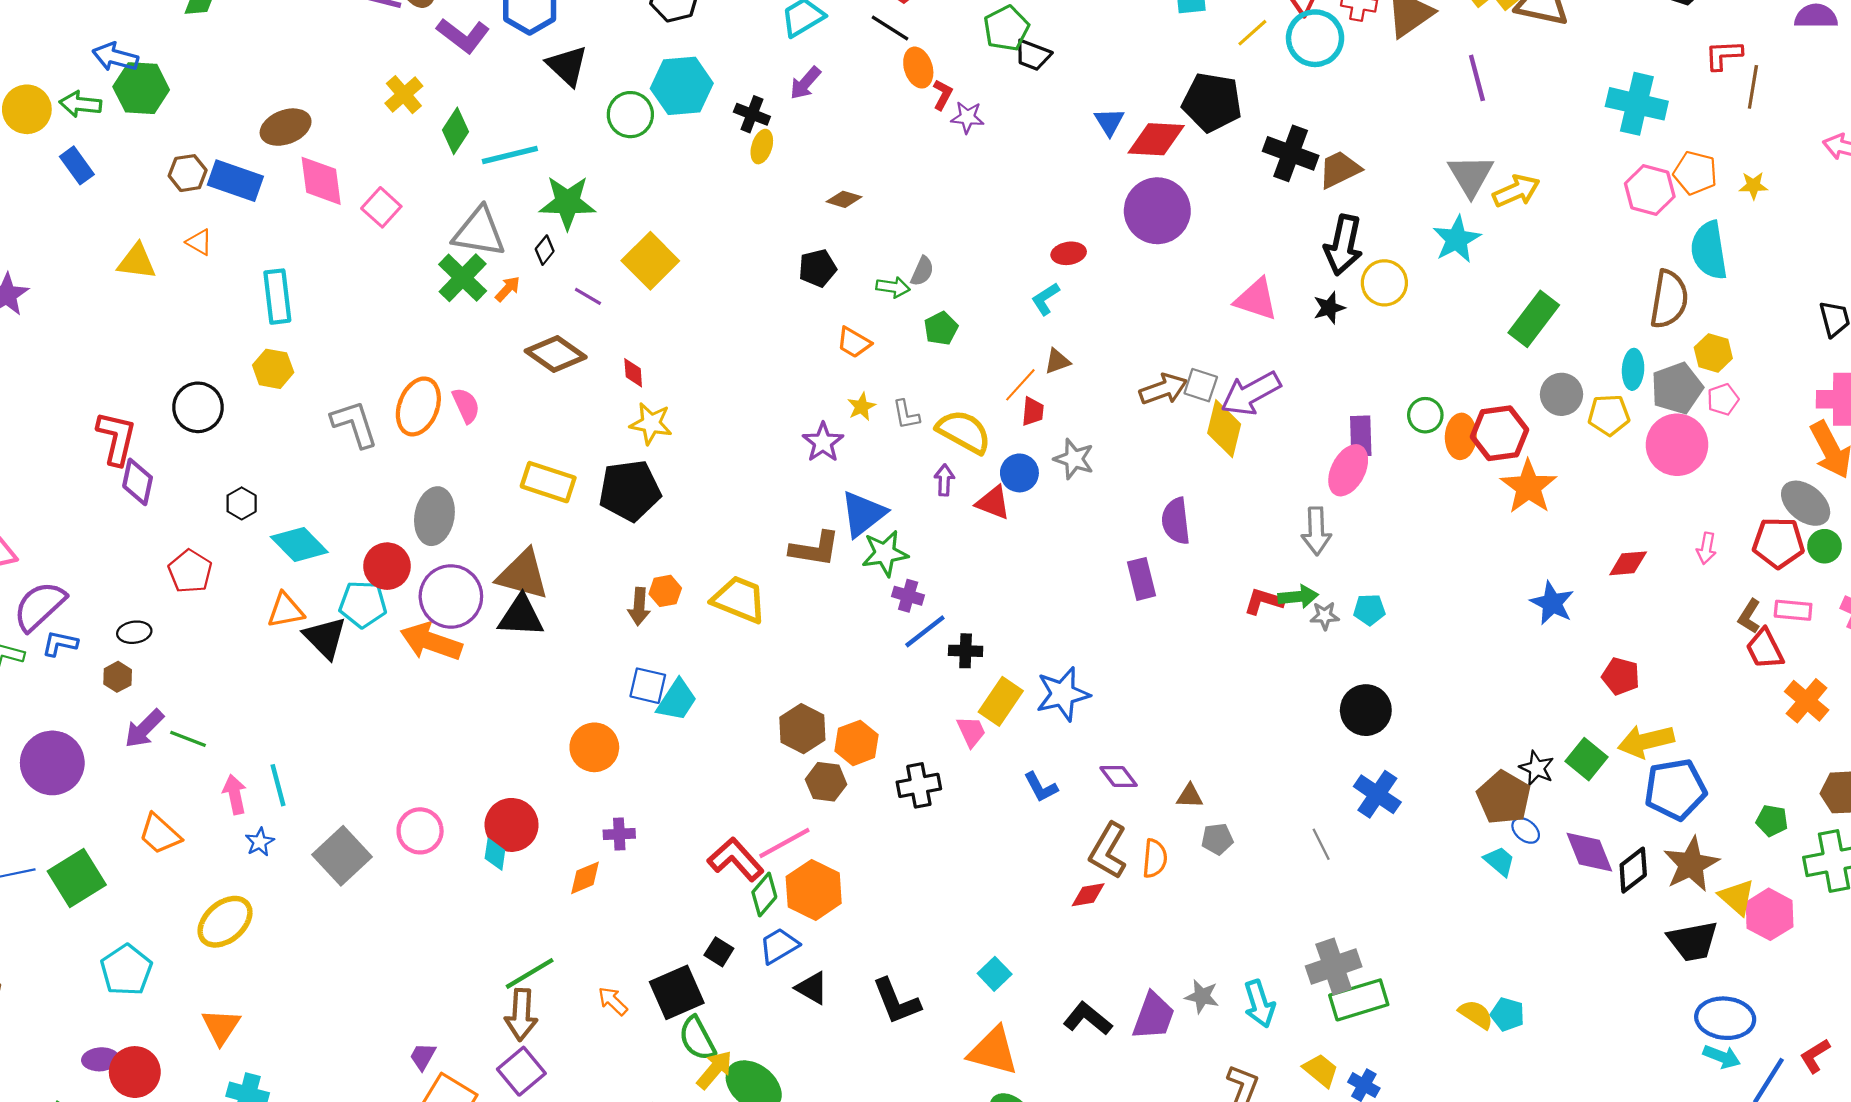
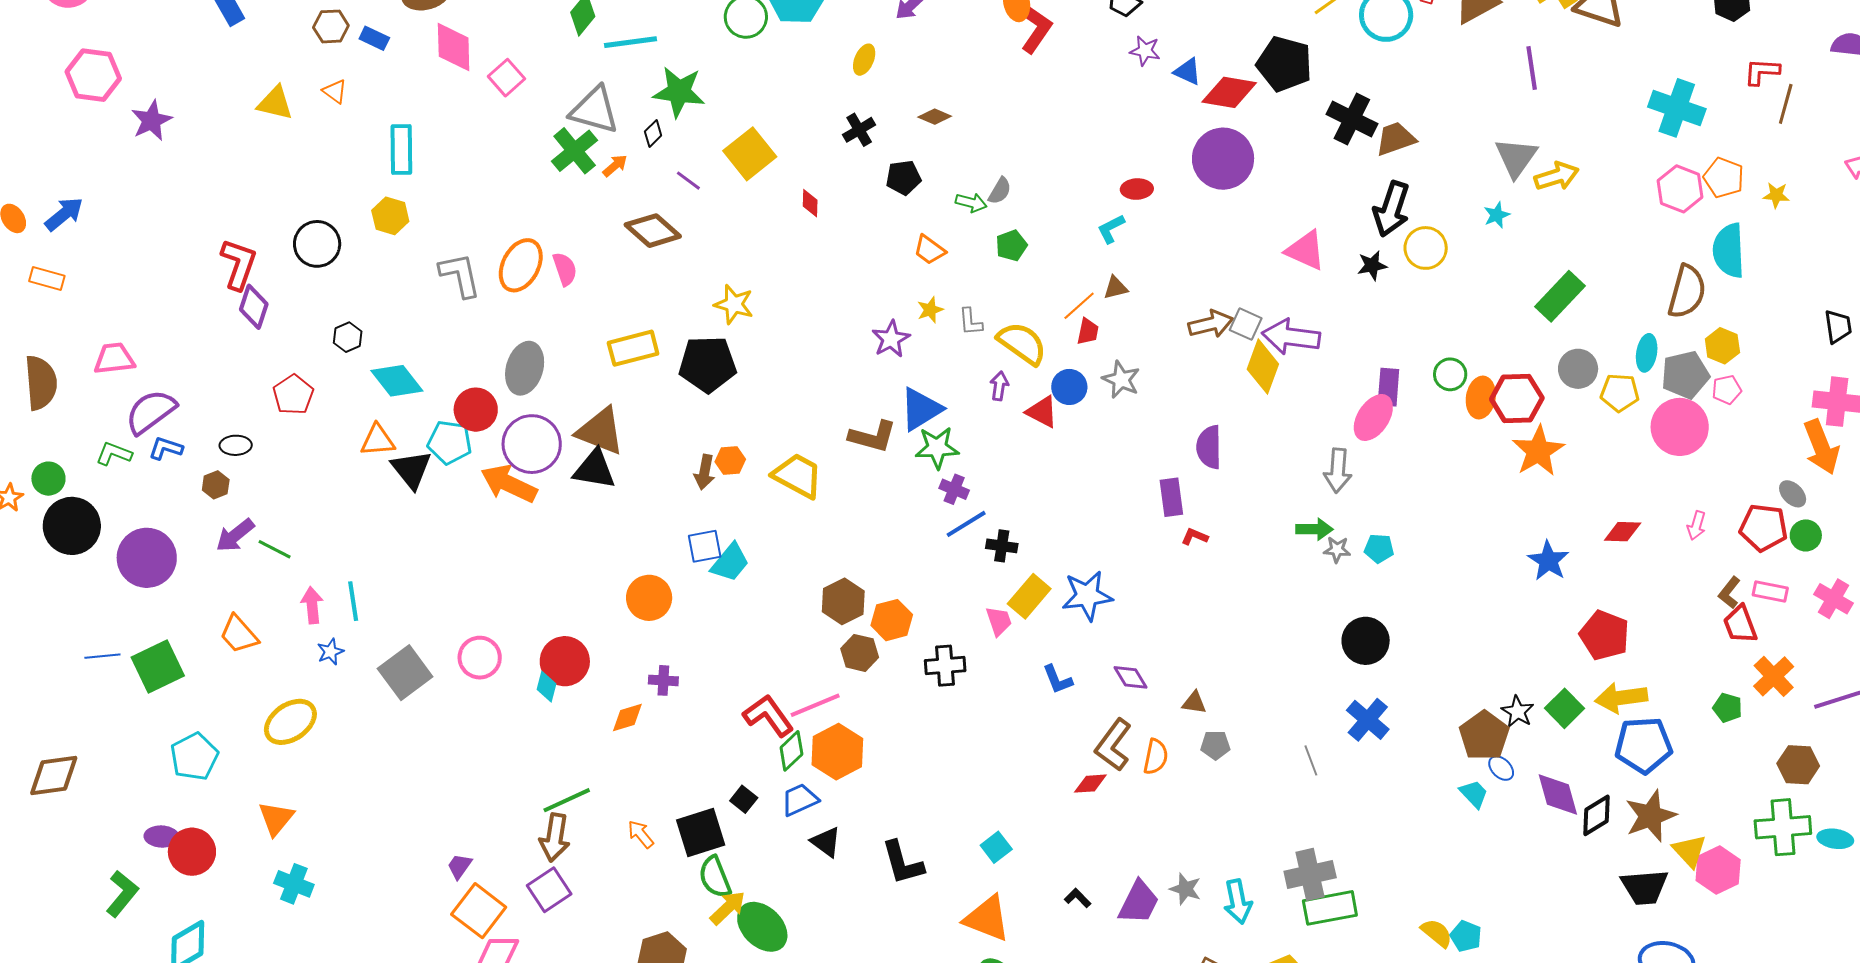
red L-shape: (943, 95) -> (1036, 30), size x1.6
black cross: (752, 114) -> (859, 130), moved, turned 32
purple star: (967, 117) -> (1145, 51), moved
blue triangle: (1109, 122) -> (1188, 72), turned -40
blue rectangle: (235, 181) -> (374, 38), size x0.6
cyan star: (1457, 239) -> (1497, 215), size x0.6
red diamond: (633, 373) -> (810, 203), moved
purple arrow: (1251, 393) -> (1291, 337), turned 30
yellow rectangle: (548, 482) -> (633, 348), turned -39
gray ellipse: (1806, 503) -> (1793, 494), size x0.6
red L-shape: (1264, 601) -> (1195, 537), moved, size x0.7
red pentagon: (1621, 676) -> (1604, 635), size x1.4
blue square: (648, 686) -> (705, 546), turned -30
green pentagon: (1772, 821) -> (1728, 708), moved
black L-shape: (1088, 1019) -> (1078, 898), size x0.6

